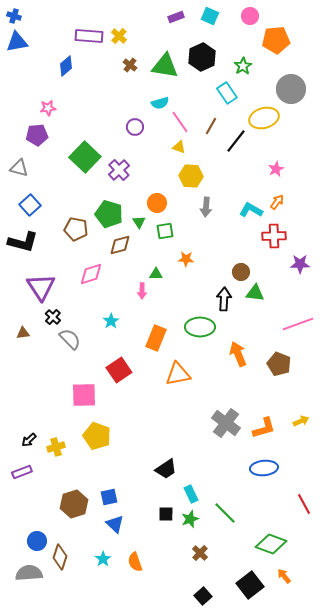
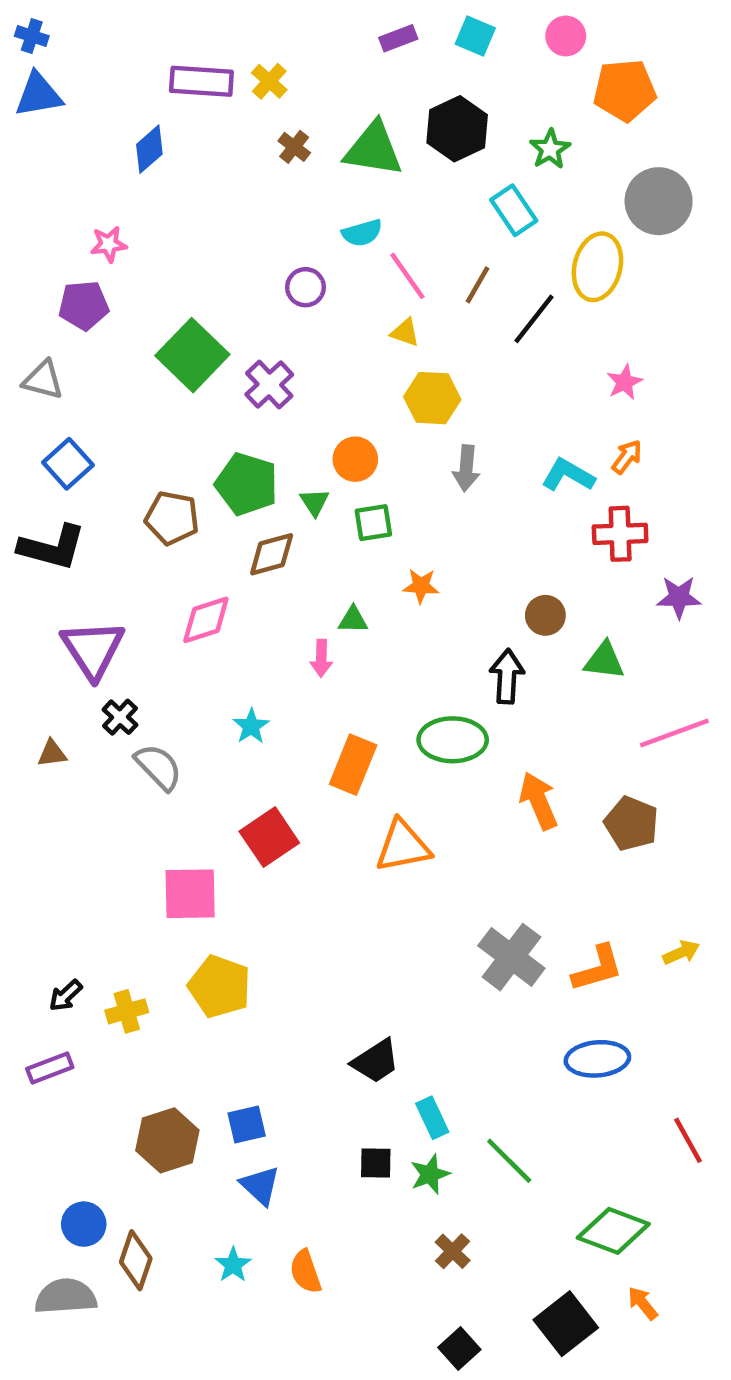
yellow ellipse: (264, 118) -> (597, 267), turned -60
green triangle: (255, 293) -> (604, 661), moved

